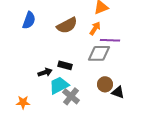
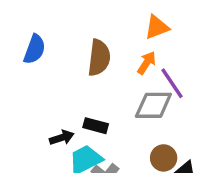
brown semicircle: (67, 25) -> (99, 58), turned -55
purple line: (110, 40) -> (172, 83), turned 54

